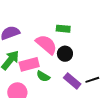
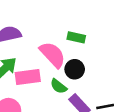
green semicircle: (43, 76) -> (59, 86), moved

